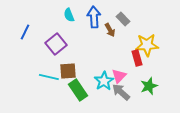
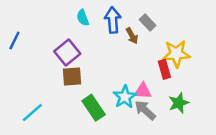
blue line: (25, 32) -> (14, 41), moved
brown square: (68, 71) -> (72, 76), moved
pink triangle: (119, 76) -> (143, 91), turned 49
cyan line: (49, 77) -> (32, 112), moved, turned -54

